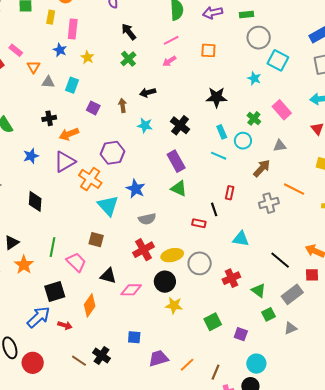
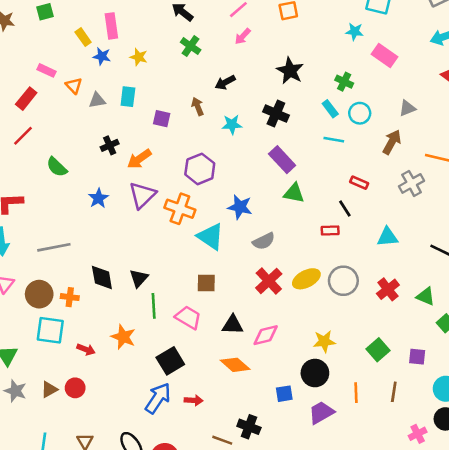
yellow rectangle: (51, 17) -> (83, 37), moved, turned -32
black star: (217, 97) -> (290, 71), moved, turned -30
pink rectangle: (282, 110) -> (385, 56), moved
green cross: (254, 118) -> (344, 82), moved
red rectangle: (230, 193) -> (359, 183), turned -64
black diamond: (35, 201) -> (102, 278), moved
black triangle: (12, 243) -> (139, 278), moved
black circle: (165, 282) -> (315, 373), moved
orange diamond: (90, 305) -> (235, 365), moved, turned -70
orange line: (187, 365) -> (356, 393), moved, turned -35
brown line: (216, 372) -> (394, 392), moved

